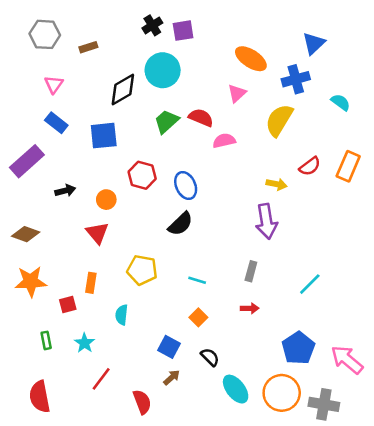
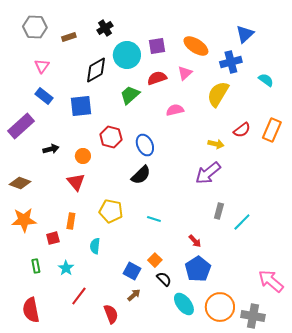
black cross: (152, 25) -> (105, 28), moved
purple square: (183, 31) -> (157, 46), moved
red semicircle: (201, 118) -> (157, 78), moved, turned -42
purple arrow: (266, 221) -> (208, 173), turned 60
gray rectangle: (251, 271) -> (219, 211), moved
red arrow: (250, 308) -> (195, 241), turned 48
orange square: (198, 317) -> (155, 260), moved
blue pentagon: (298, 348) -> (198, 269), moved

